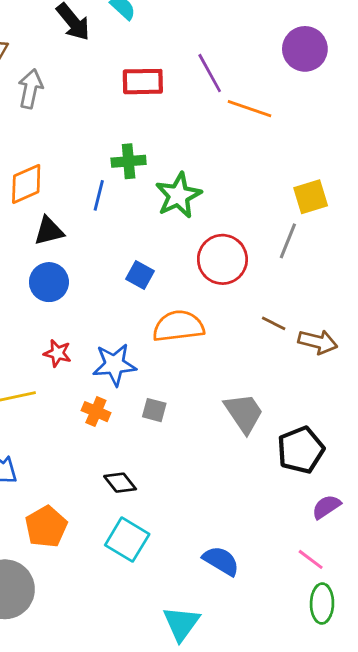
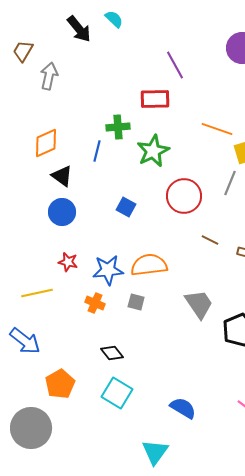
red rectangle: (143, 82) -> (155, 99), moved
orange line: (249, 109) -> (217, 129), moved
black triangle: (49, 231) -> (62, 176), turned 50
brown line: (274, 323) -> (210, 240), moved
orange semicircle: (178, 326) -> (149, 265), moved

